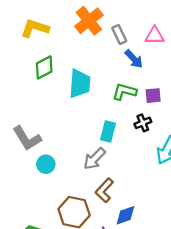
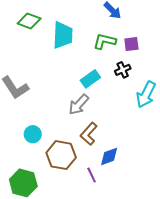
green diamond: (44, 67) -> (29, 21), turned 50
cyan rectangle: (108, 131) -> (90, 79), turned 42
cyan circle: (46, 164) -> (33, 134), moved

